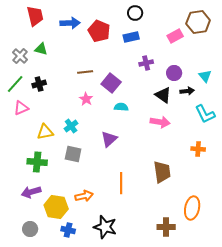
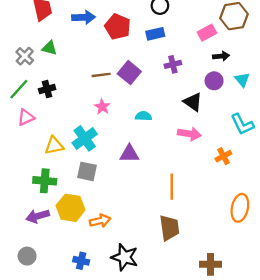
purple circle: (174, 73) -> (214, 81), moved
purple square: (111, 83) -> (129, 73), moved
black arrow: (187, 91) -> (221, 56), moved
cyan cross: (71, 126) -> (85, 138), size x1.5
purple triangle: (109, 139) -> (129, 154), turned 42
orange cross: (198, 149) -> (223, 156), moved, turned -32
brown trapezoid: (162, 172) -> (169, 228), moved
orange line: (121, 183) -> (172, 187), moved
yellow hexagon: (56, 207) -> (71, 208), moved
orange ellipse: (192, 208) -> (240, 208), moved
brown cross: (166, 227) -> (211, 264), moved
gray circle: (30, 229) -> (27, 256), moved

